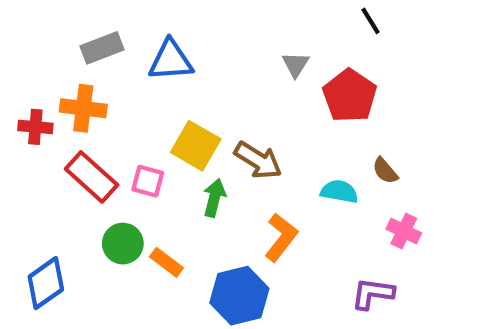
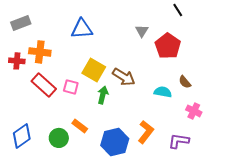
gray rectangle: (102, 48) -> (21, 23), moved
orange L-shape: (281, 237) -> (146, 132), moved
green circle: (123, 244) -> (59, 138), moved

